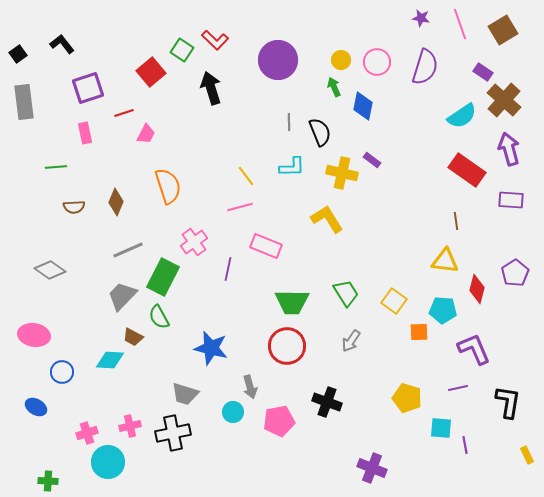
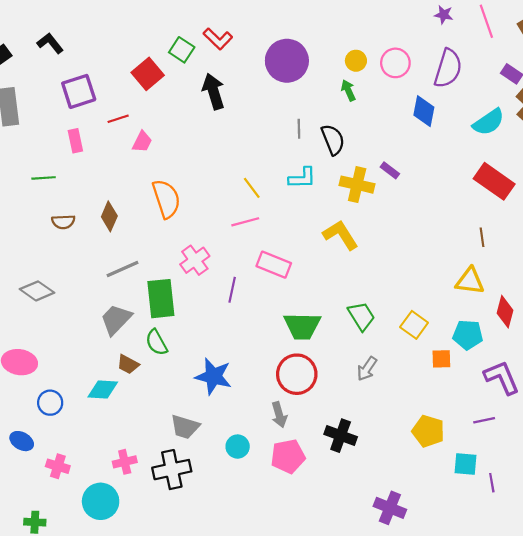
blue diamond: (363, 106) -> (424, 111), moved
green rectangle: (163, 277) -> (161, 299), turned -33
gray arrow: (250, 387) -> (279, 415), moved
pink cross: (87, 433) -> (58, 466), moved, turned 35

